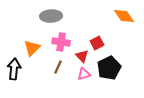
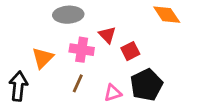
red triangle: (82, 56) -> (107, 35), moved

